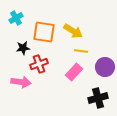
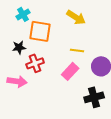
cyan cross: (16, 18) -> (23, 14), moved
yellow arrow: (73, 31) -> (76, 17), moved

